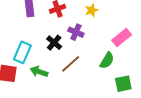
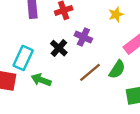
yellow star: (92, 10) -> (116, 14), moved
brown line: (71, 64) -> (90, 72), moved

